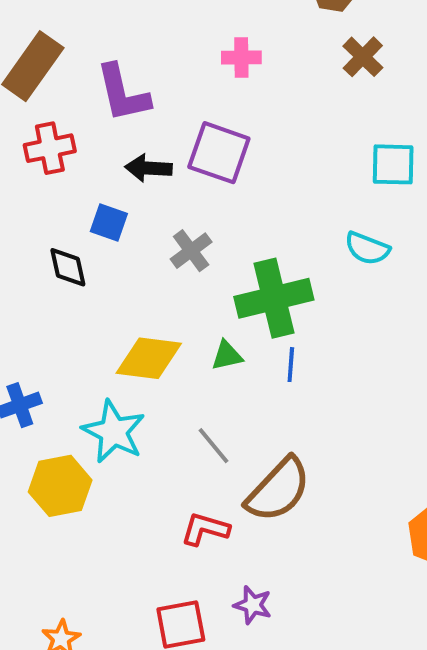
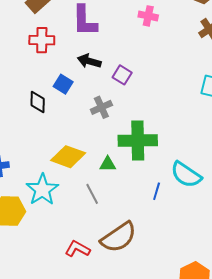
purple square: (219, 153) -> (122, 75), moved, size x0.6
cyan semicircle: (367, 248) -> (186, 175), moved, size x1.4
blue line: (291, 365) -> (157, 191), moved
gray line: (213, 446) -> (92, 194), moved

